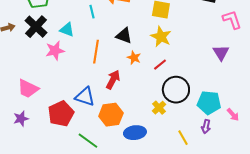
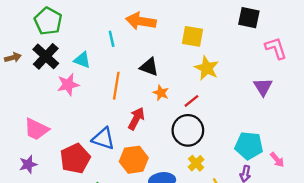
yellow star: (161, 37) -> (207, 68), moved
black circle: (176, 90) -> (188, 130), moved
yellow cross: (159, 108) -> (196, 163), moved

